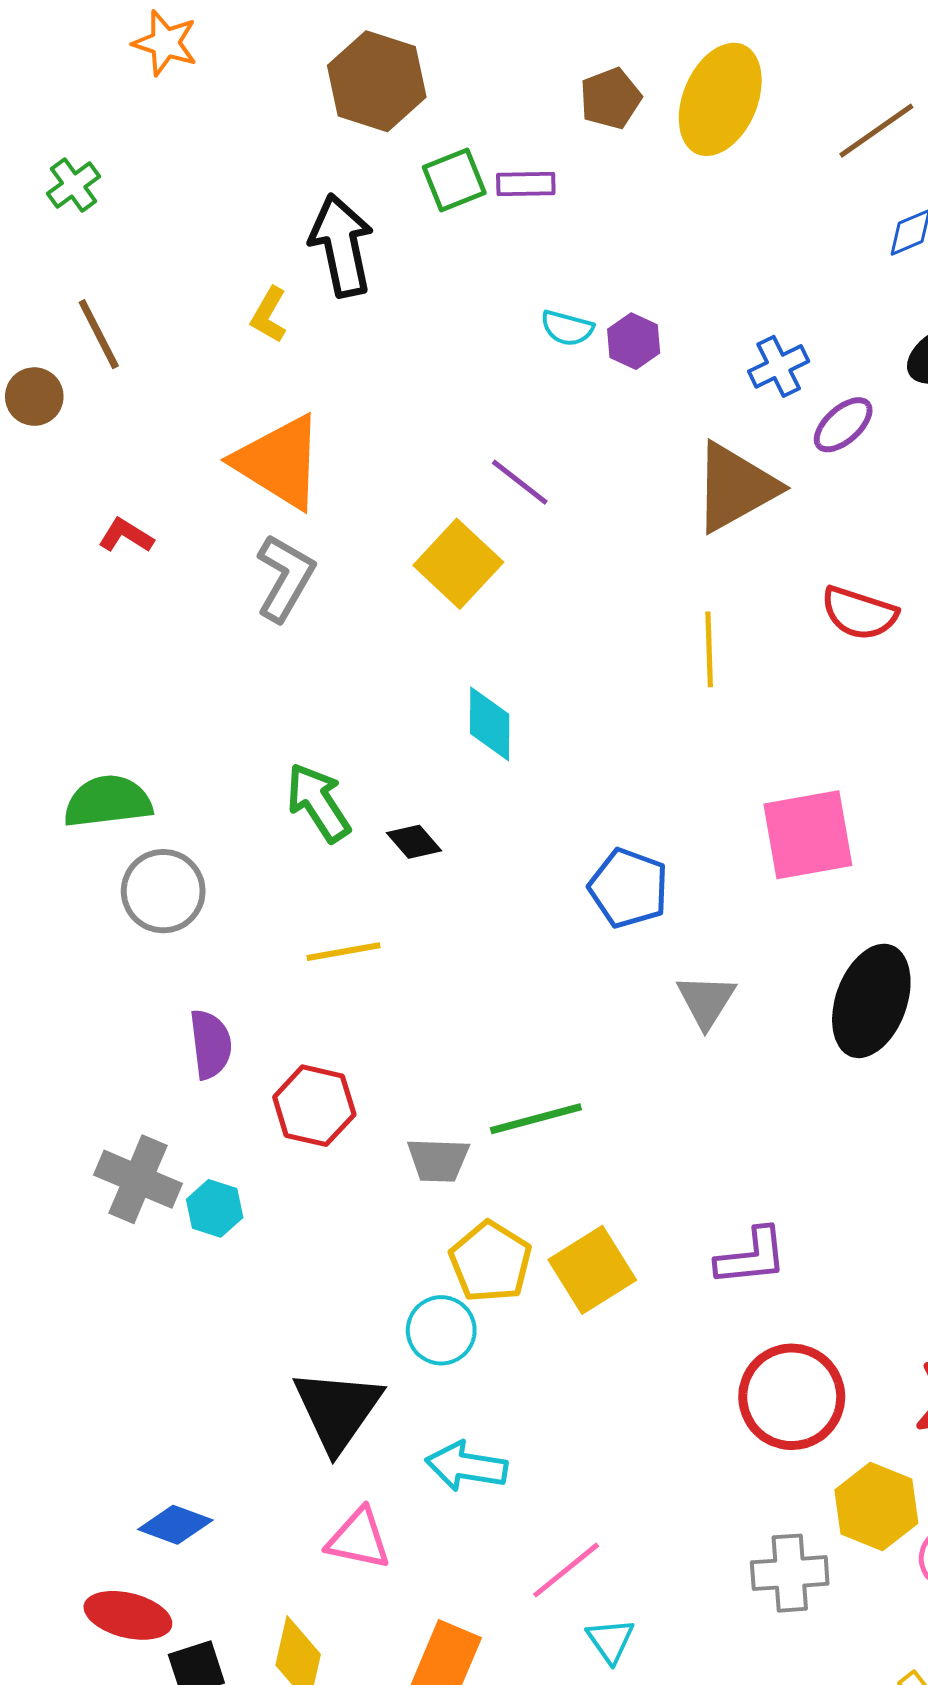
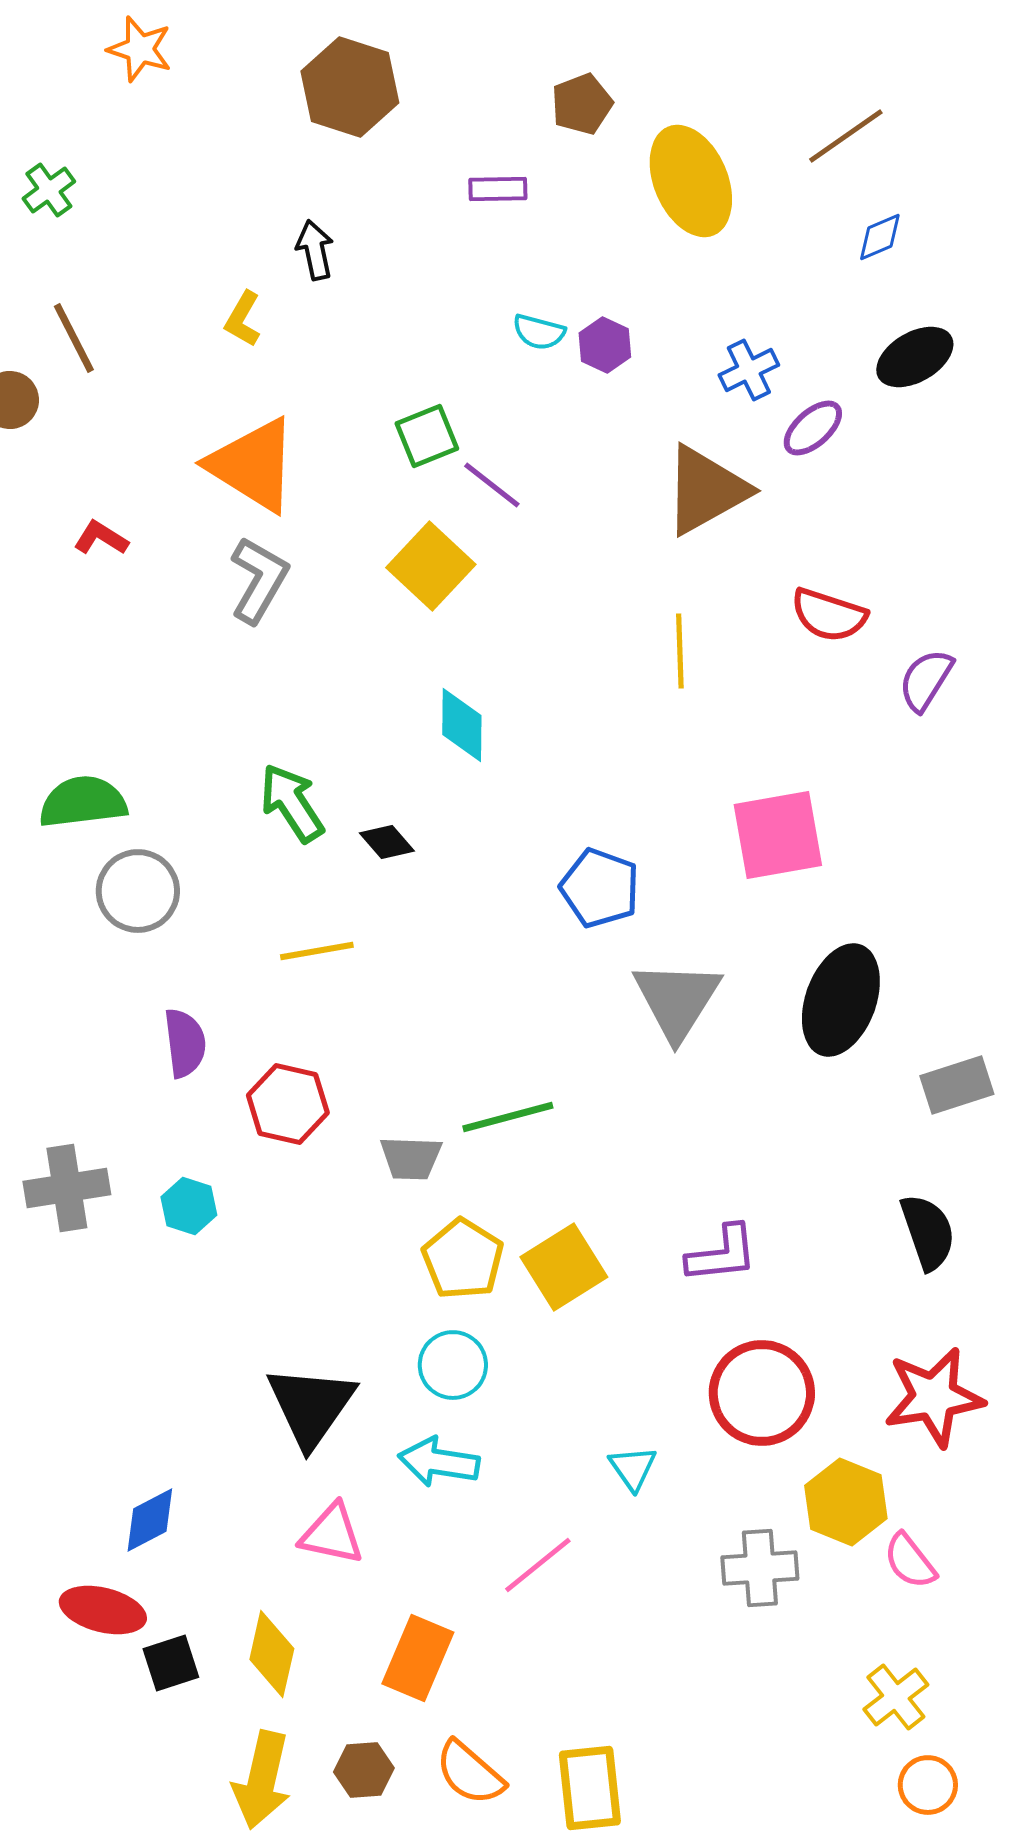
yellow ellipse: (720, 99) -> (691, 181), moved, turned -46
green square: (454, 180) -> (427, 436), moved
black arrow: (341, 245) -> (315, 250), size x0.6
gray triangle: (706, 1001) -> (677, 1000), size x1.5
gray cross: (138, 1179) -> (67, 1188), moved, turned -32
cyan circle: (441, 1330) -> (453, 1365), moved
blue diamond: (175, 1525) -> (150, 1520), turned -48
cyan triangle: (610, 1641) -> (633, 1468), moved

